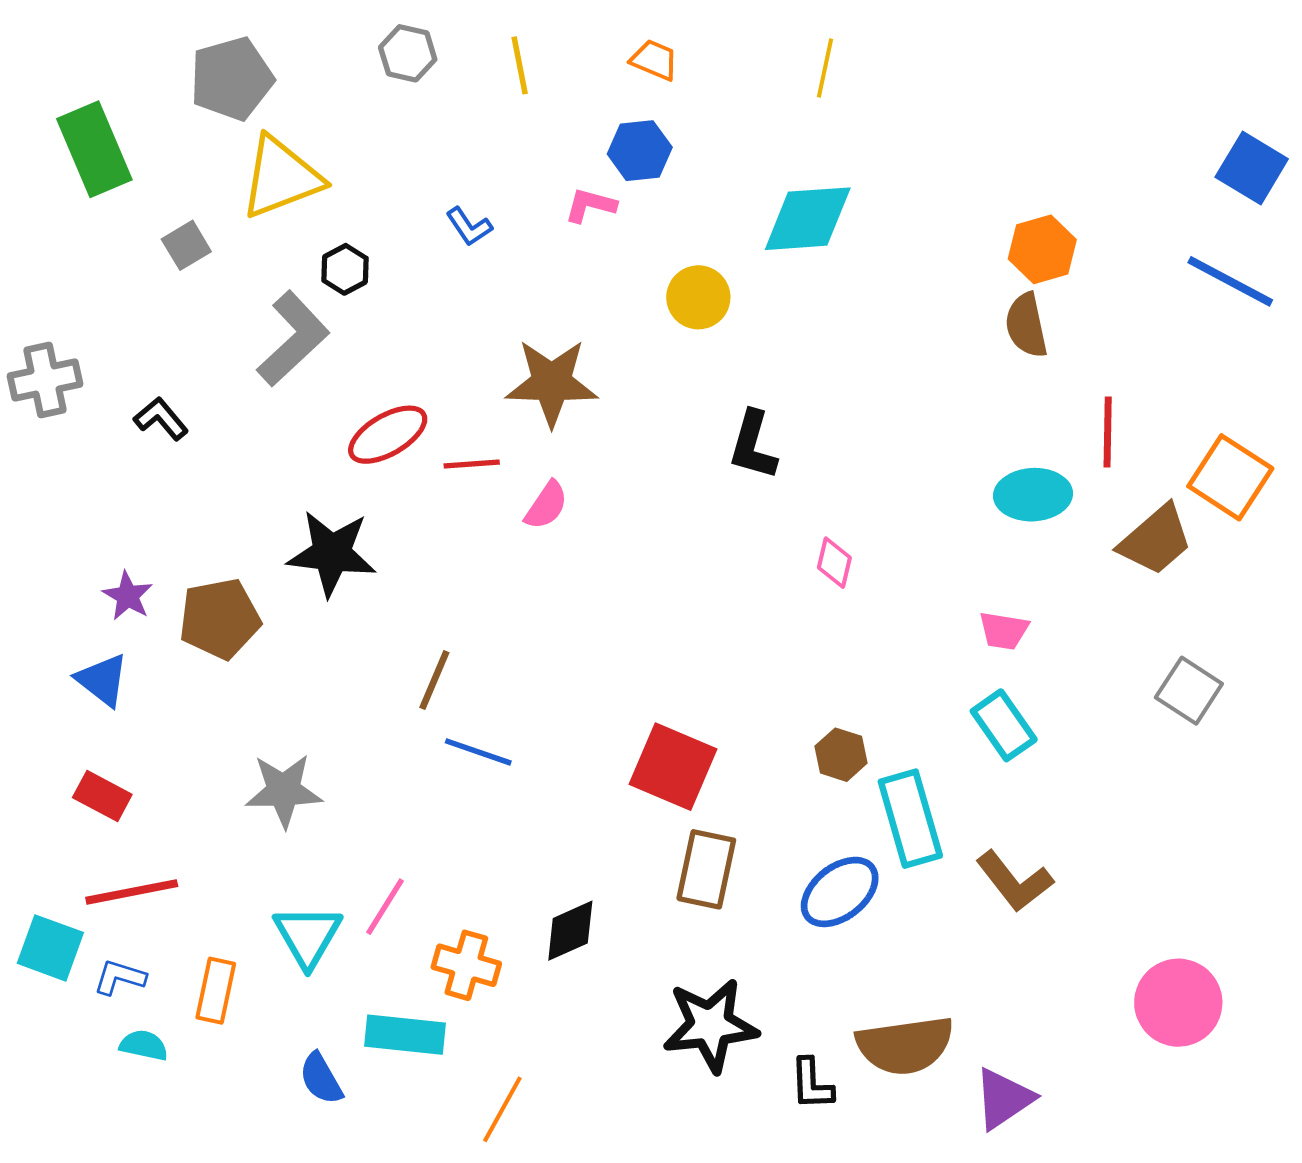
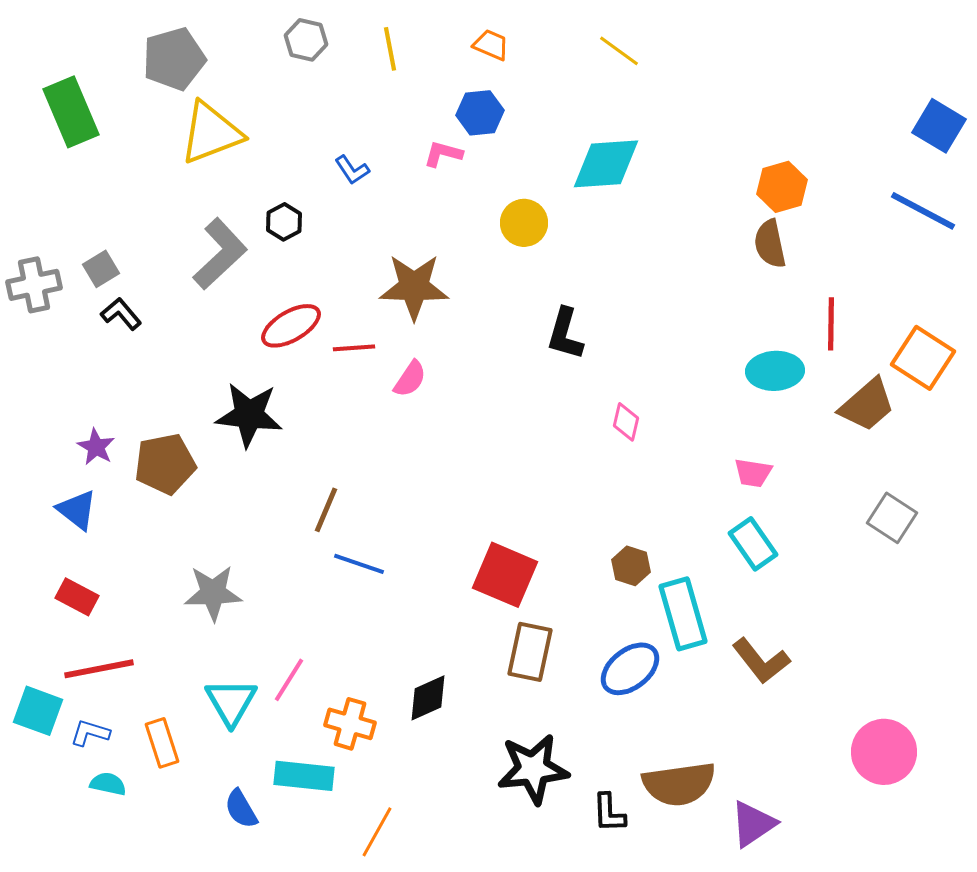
yellow line: (825, 68) -> (619, 51), turned -66
gray square: (186, 245) -> (101, 269), moved
black hexagon: (345, 269) -> (284, 222), moved
orange rectangle: (216, 991) -> (162, 743), turned -30

